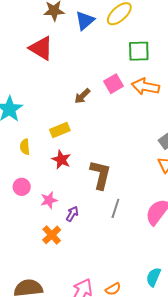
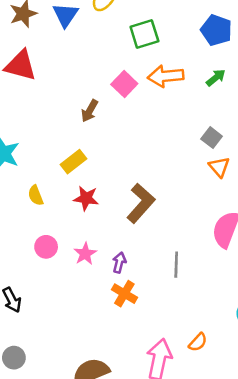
brown L-shape: (100, 175) -> (141, 203), turned 44
gray line: (115, 208) -> (176, 265), moved
orange cross: (52, 235) -> (124, 294), moved

